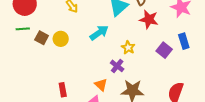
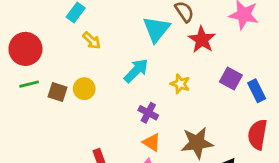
red star: (149, 19) -> (202, 40), turned 30
blue rectangle: (184, 41) -> (257, 91), moved
purple cross: (117, 66) -> (148, 113), moved

